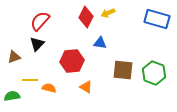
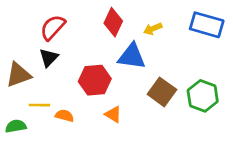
yellow arrow: (108, 13) -> (153, 29), moved
blue triangle: (100, 43) -> (132, 56), size x1.6
brown triangle: (14, 57) -> (18, 75), size x1.5
brown square: (123, 70) -> (162, 92), turned 30

